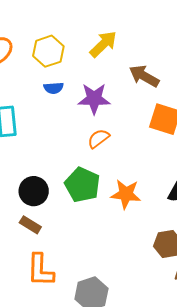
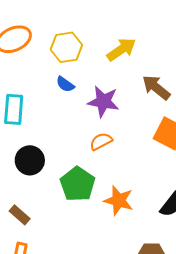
blue semicircle: (54, 88) -> (65, 84), turned 30
black circle: (34, 191) -> (30, 160), moved

